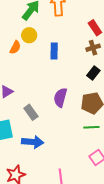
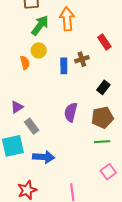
orange semicircle: (15, 47) -> (25, 63), turned -40
brown cross: (93, 48) -> (82, 59), moved
gray rectangle: (31, 112) -> (32, 126), moved

